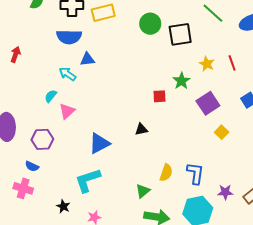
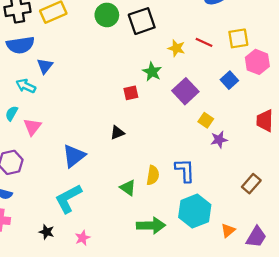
blue triangle: (87, 59) -> (45, 66), turned -35
red line: (232, 63) -> (204, 42), turned -35
green triangle: (143, 191) -> (128, 188), moved, turned -35
purple star: (225, 192) -> (219, 140), moved

